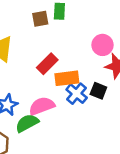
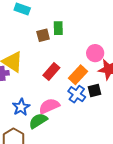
orange rectangle: (67, 78) -> (78, 75), moved, turned -36
black square: (98, 91) -> (94, 91), turned -32

